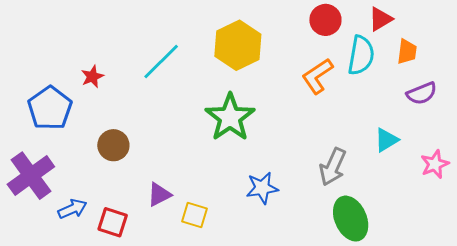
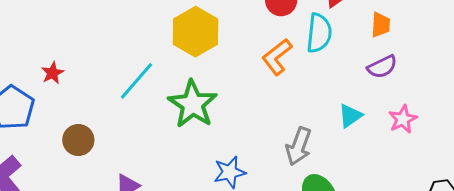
orange trapezoid: (407, 52) -> (381, 25), moved
cyan line: (161, 61) -> (136, 81), moved
pink star: (435, 164) -> (403, 119), moved

